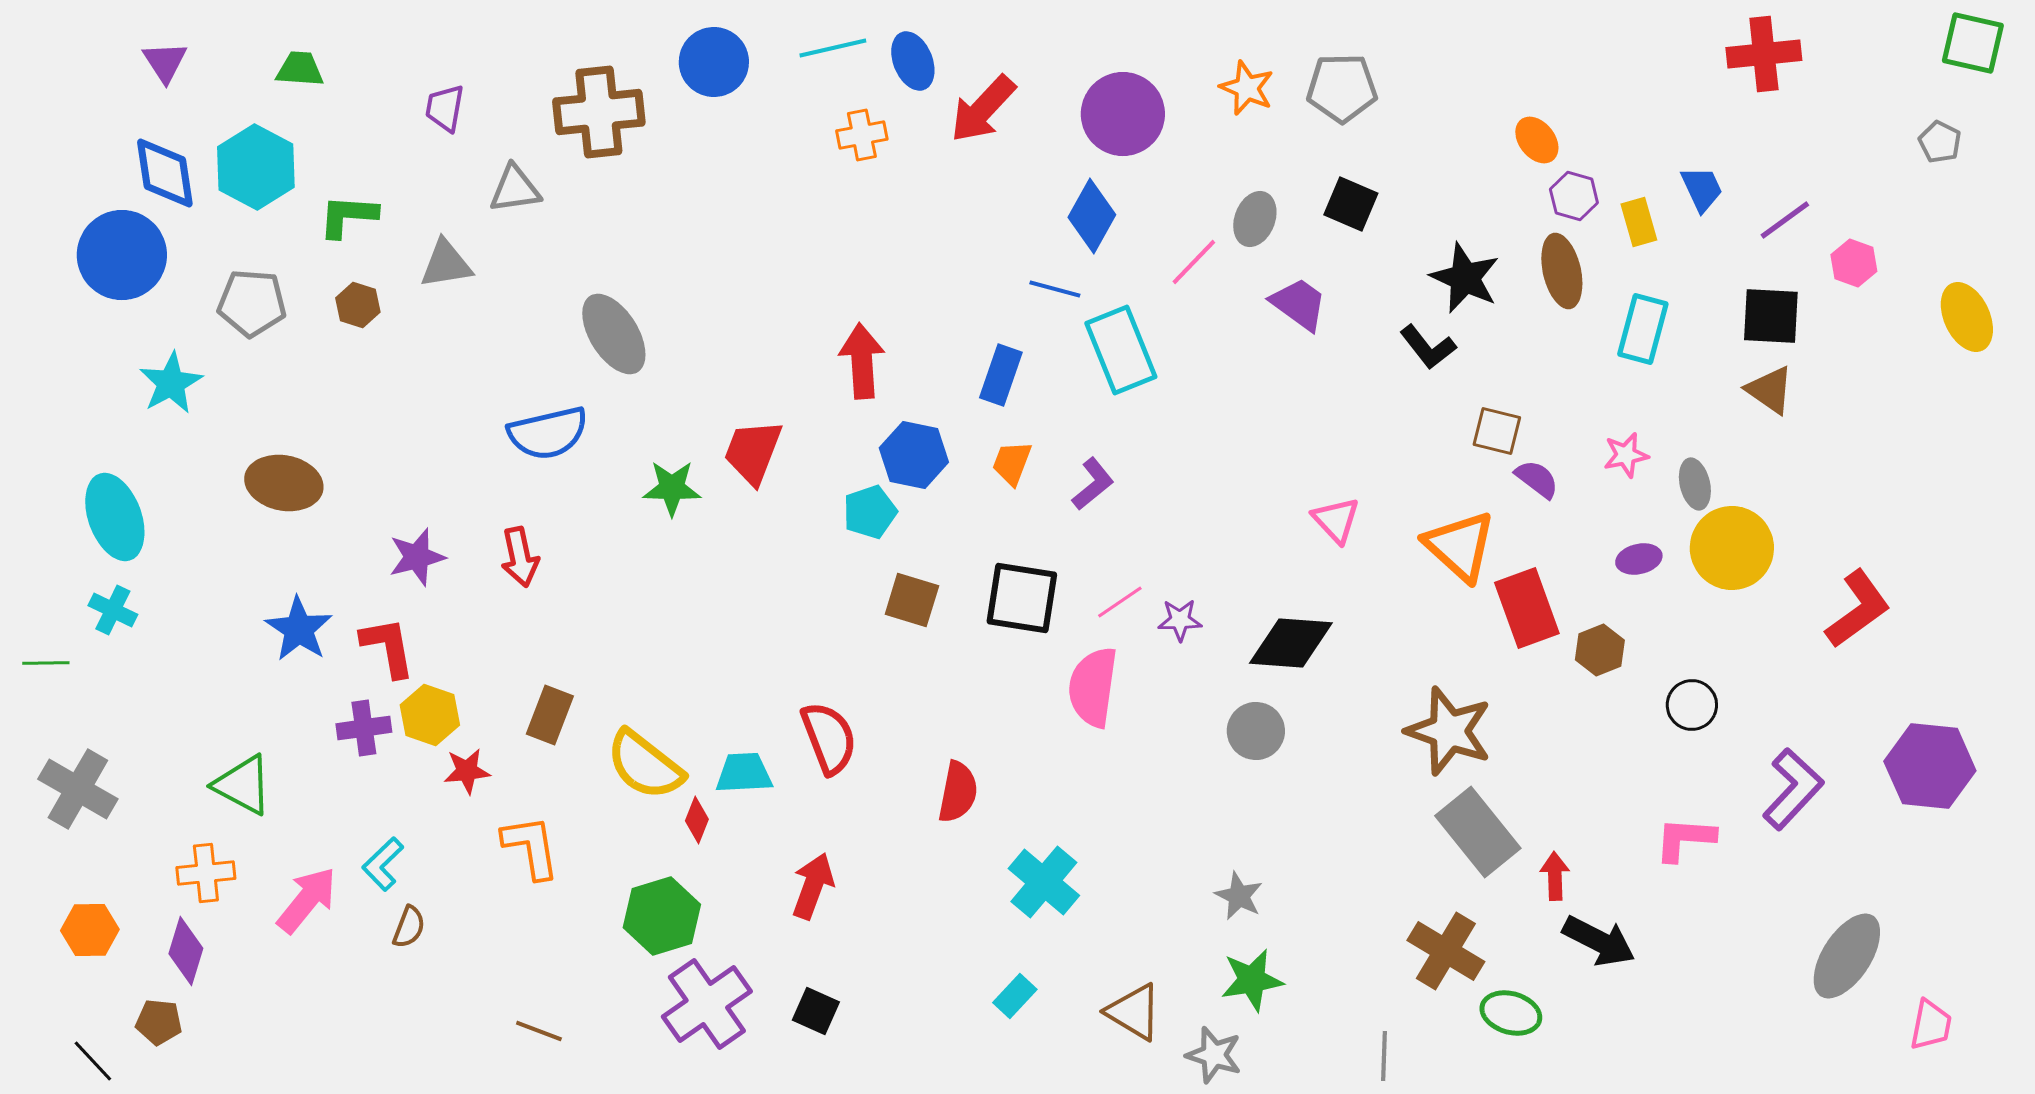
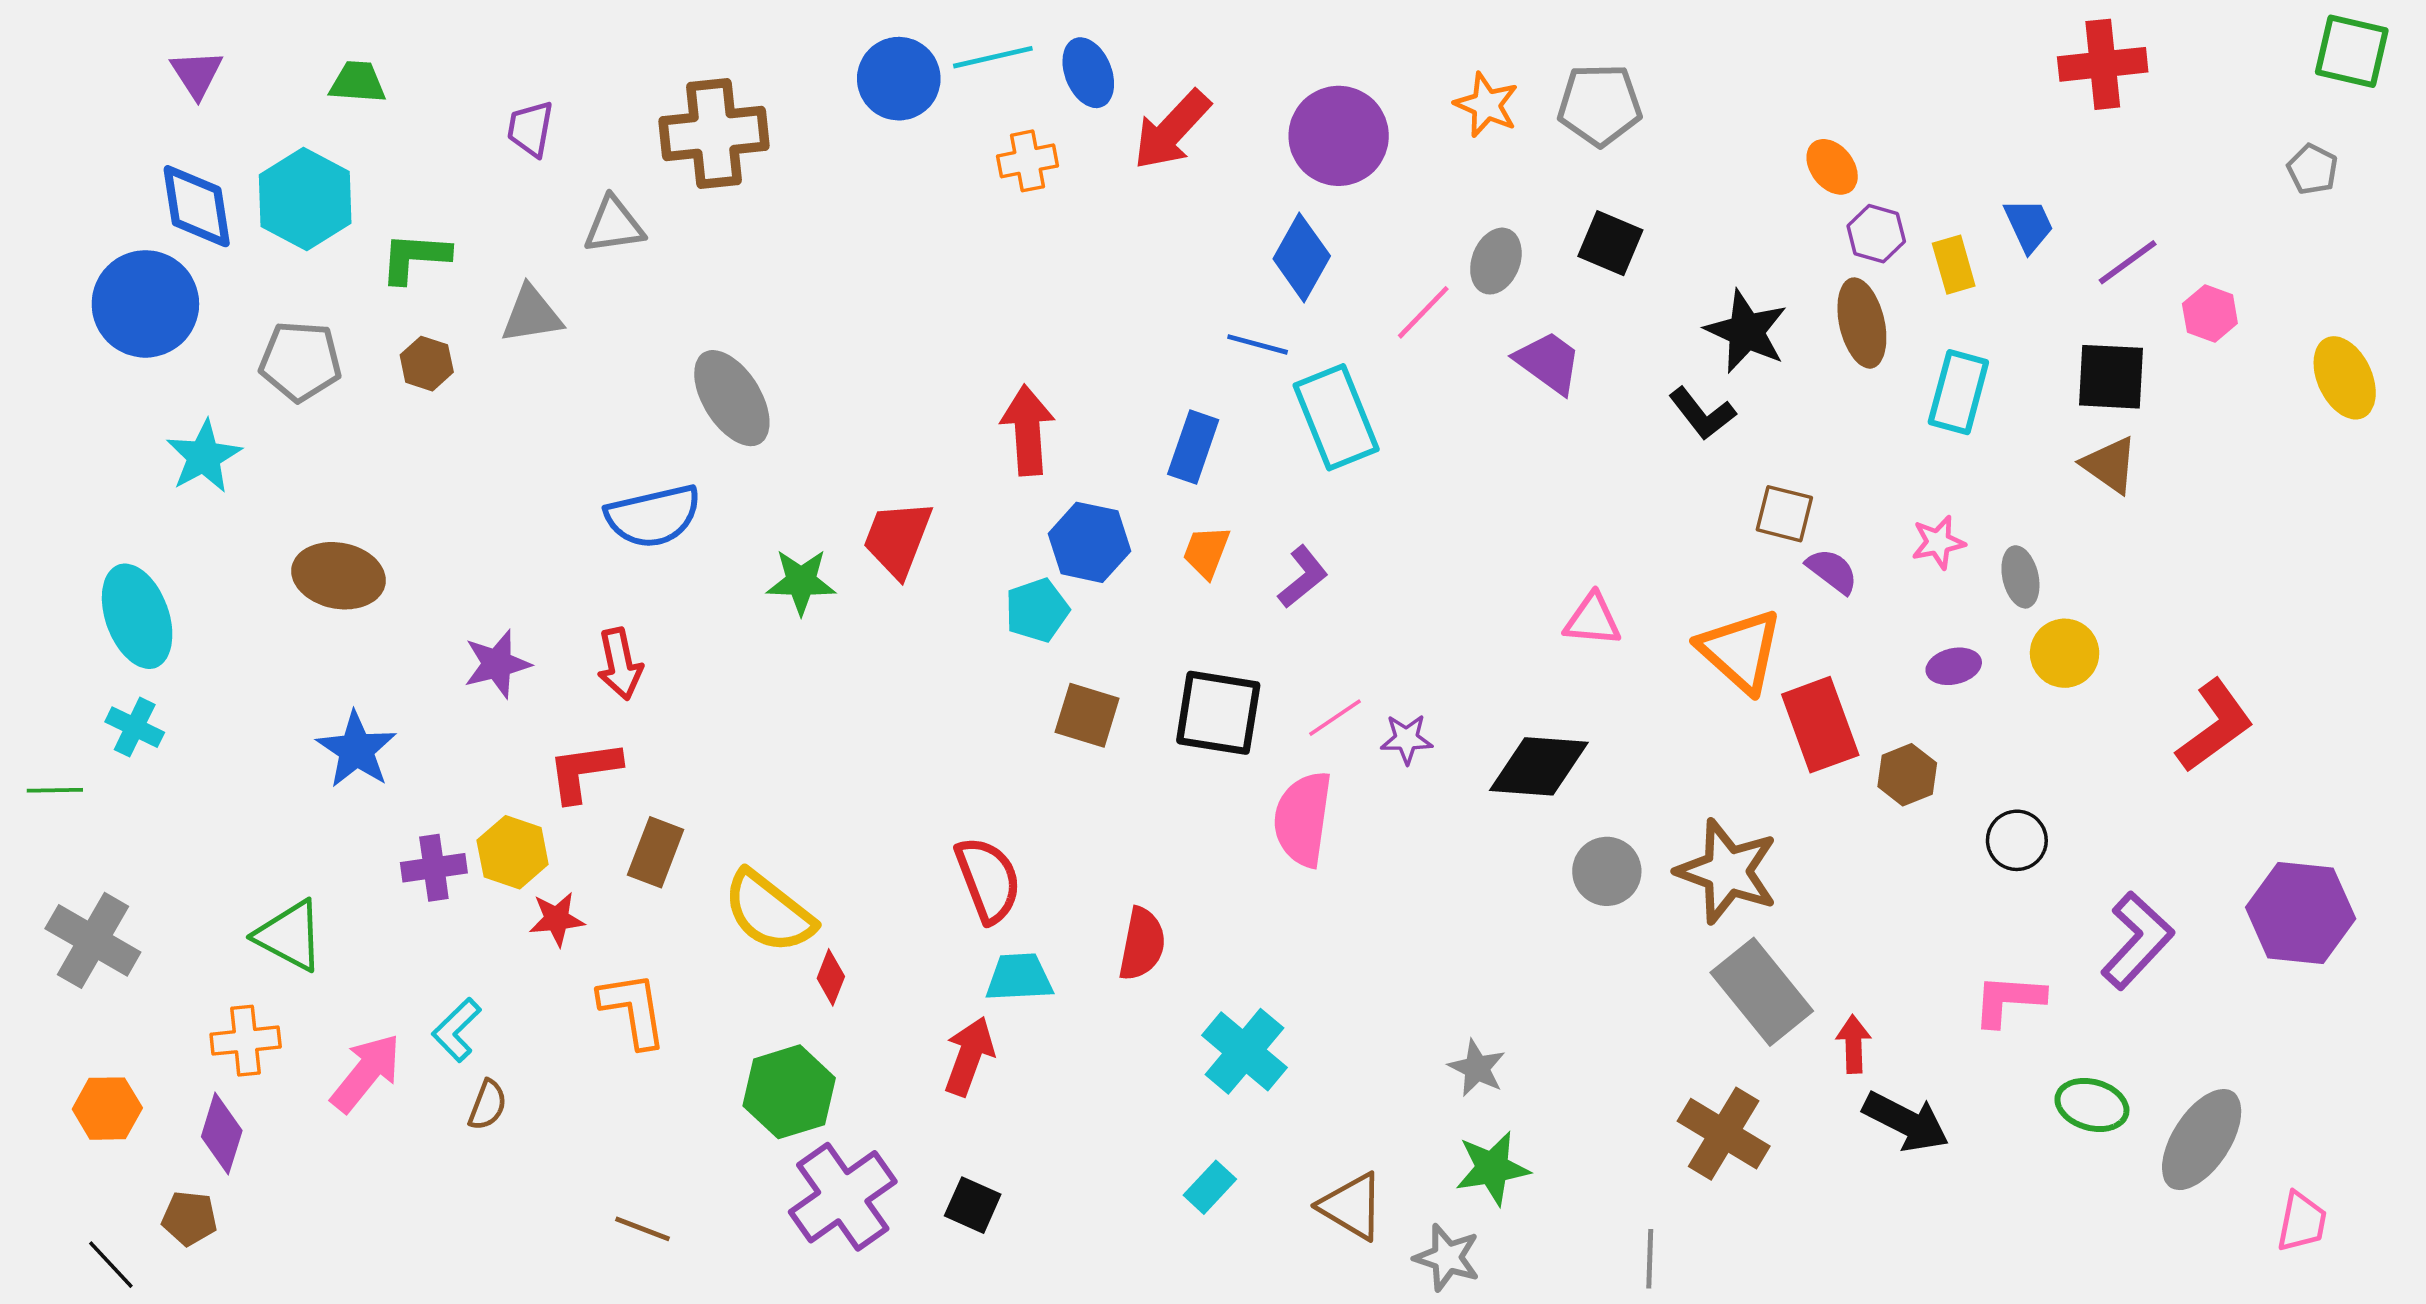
blue circle: (714, 62) -> (899, 79), moved
pink triangle: (1336, 520) -> (1593, 620), turned -42
yellow circle: (1732, 548) -> (2065, 653), size x0.7
red L-shape: (388, 647) -> (584, 771), moved, turned -88
gray circle: (1256, 731) -> (1607, 871), moved
cyan trapezoid: (744, 773) -> (1019, 977), moved
green ellipse: (1511, 1013) -> (2092, 1105), moved

